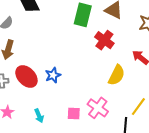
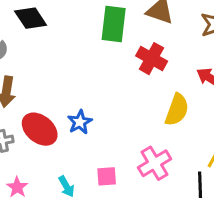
pink cross: (98, 108) -> (155, 163), turned 30
pink square: (74, 114) -> (107, 176), moved

